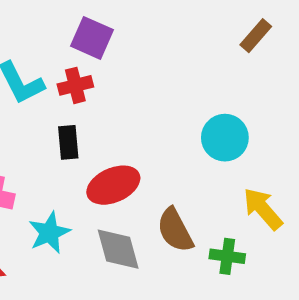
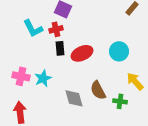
black rectangle: (68, 142) -> (60, 48), moved
red ellipse: (113, 185) -> (82, 53), moved
cyan star: (49, 233) -> (43, 78), moved

